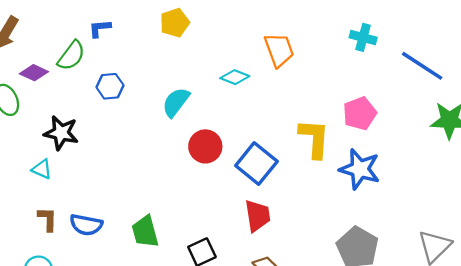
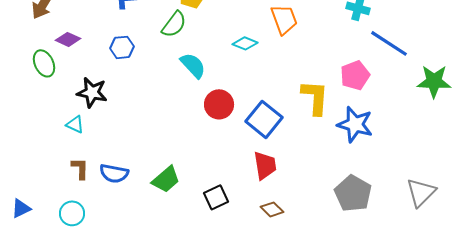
green semicircle: (71, 56) -> (174, 24), moved
blue line: (422, 66) -> (389, 43), moved
blue hexagon: (110, 86) -> (122, 47), moved
cyan semicircle: (176, 102) -> (193, 65), turned 100
green trapezoid: (145, 232) -> (166, 179), turned -116

